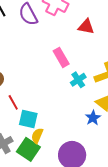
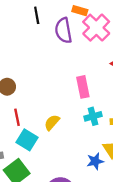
yellow semicircle: (37, 136) -> (52, 122), moved

